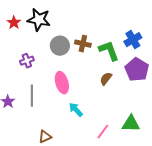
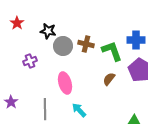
black star: (39, 20) -> (48, 31), moved, size x0.7
blue cross: (133, 40) -> (136, 40), turned 30
gray line: (32, 96) -> (45, 109), moved

